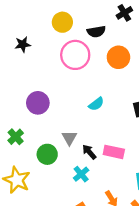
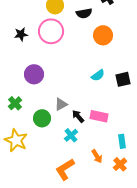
black star: (23, 44) -> (21, 34), moved
pink circle: (75, 55) -> (51, 31), moved
cyan semicircle: (96, 104) -> (98, 75), moved
gray triangle: (69, 138) -> (61, 104), turned 32

